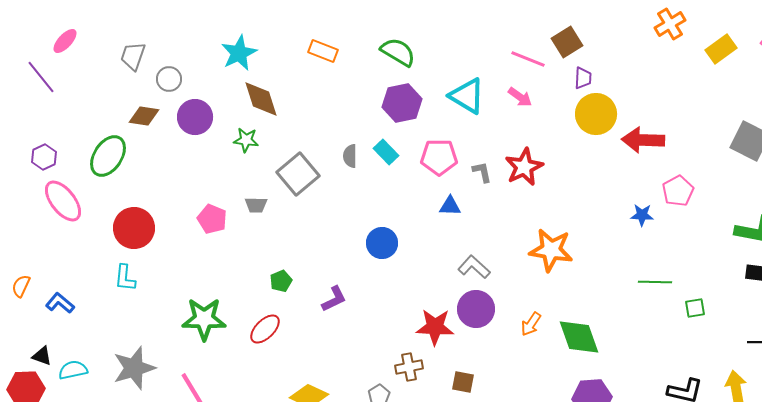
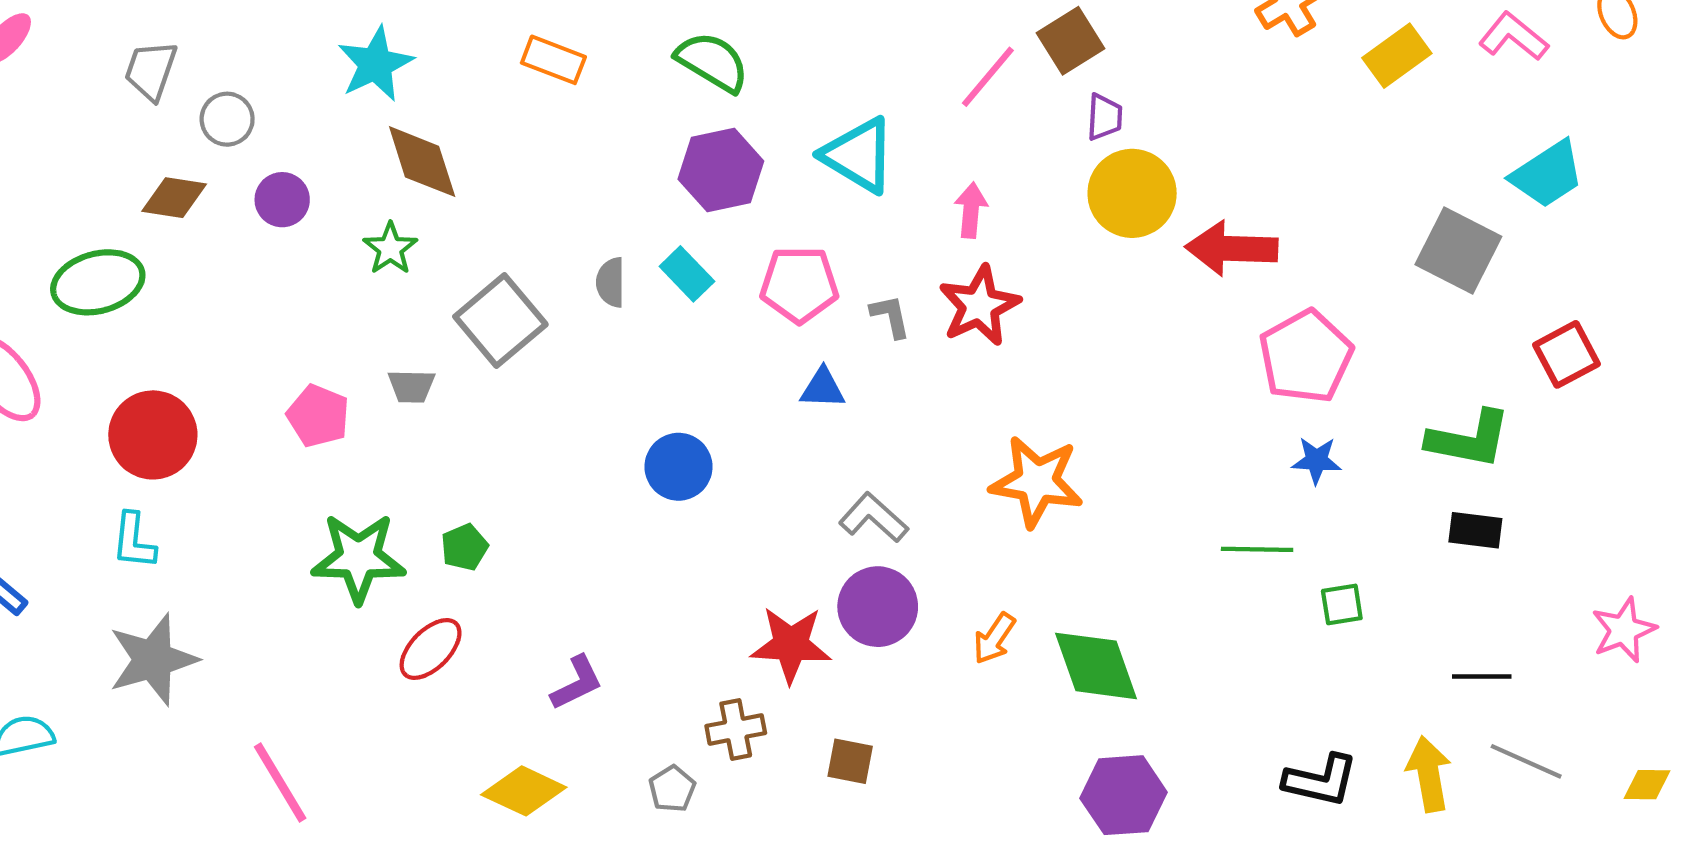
pink line: (528, 59) -> (988, 77), turned -72
pink arrow: (520, 97) -> (971, 210), moved, turned -120
purple circle: (195, 117) -> (282, 200), size x0.7
green star: (246, 140) -> (390, 248), turned 30
green ellipse: (108, 156) -> (98, 282), turned 42
pink pentagon: (678, 191) -> (1306, 357), size x1.4
blue star: (642, 215) -> (1316, 460), moved
purple L-shape: (334, 299) -> (577, 683), moved
green star: (204, 319) -> (358, 558), moved
gray star: (134, 368) -> (153, 660), moved

